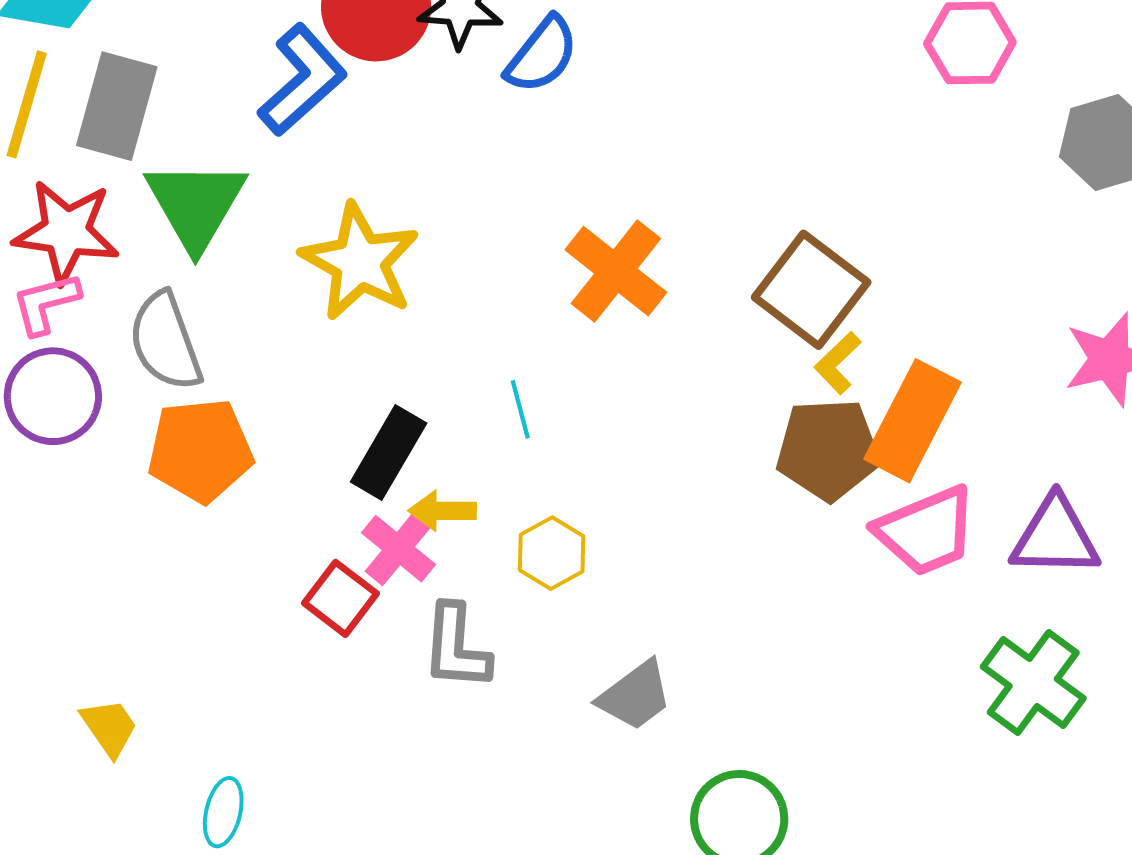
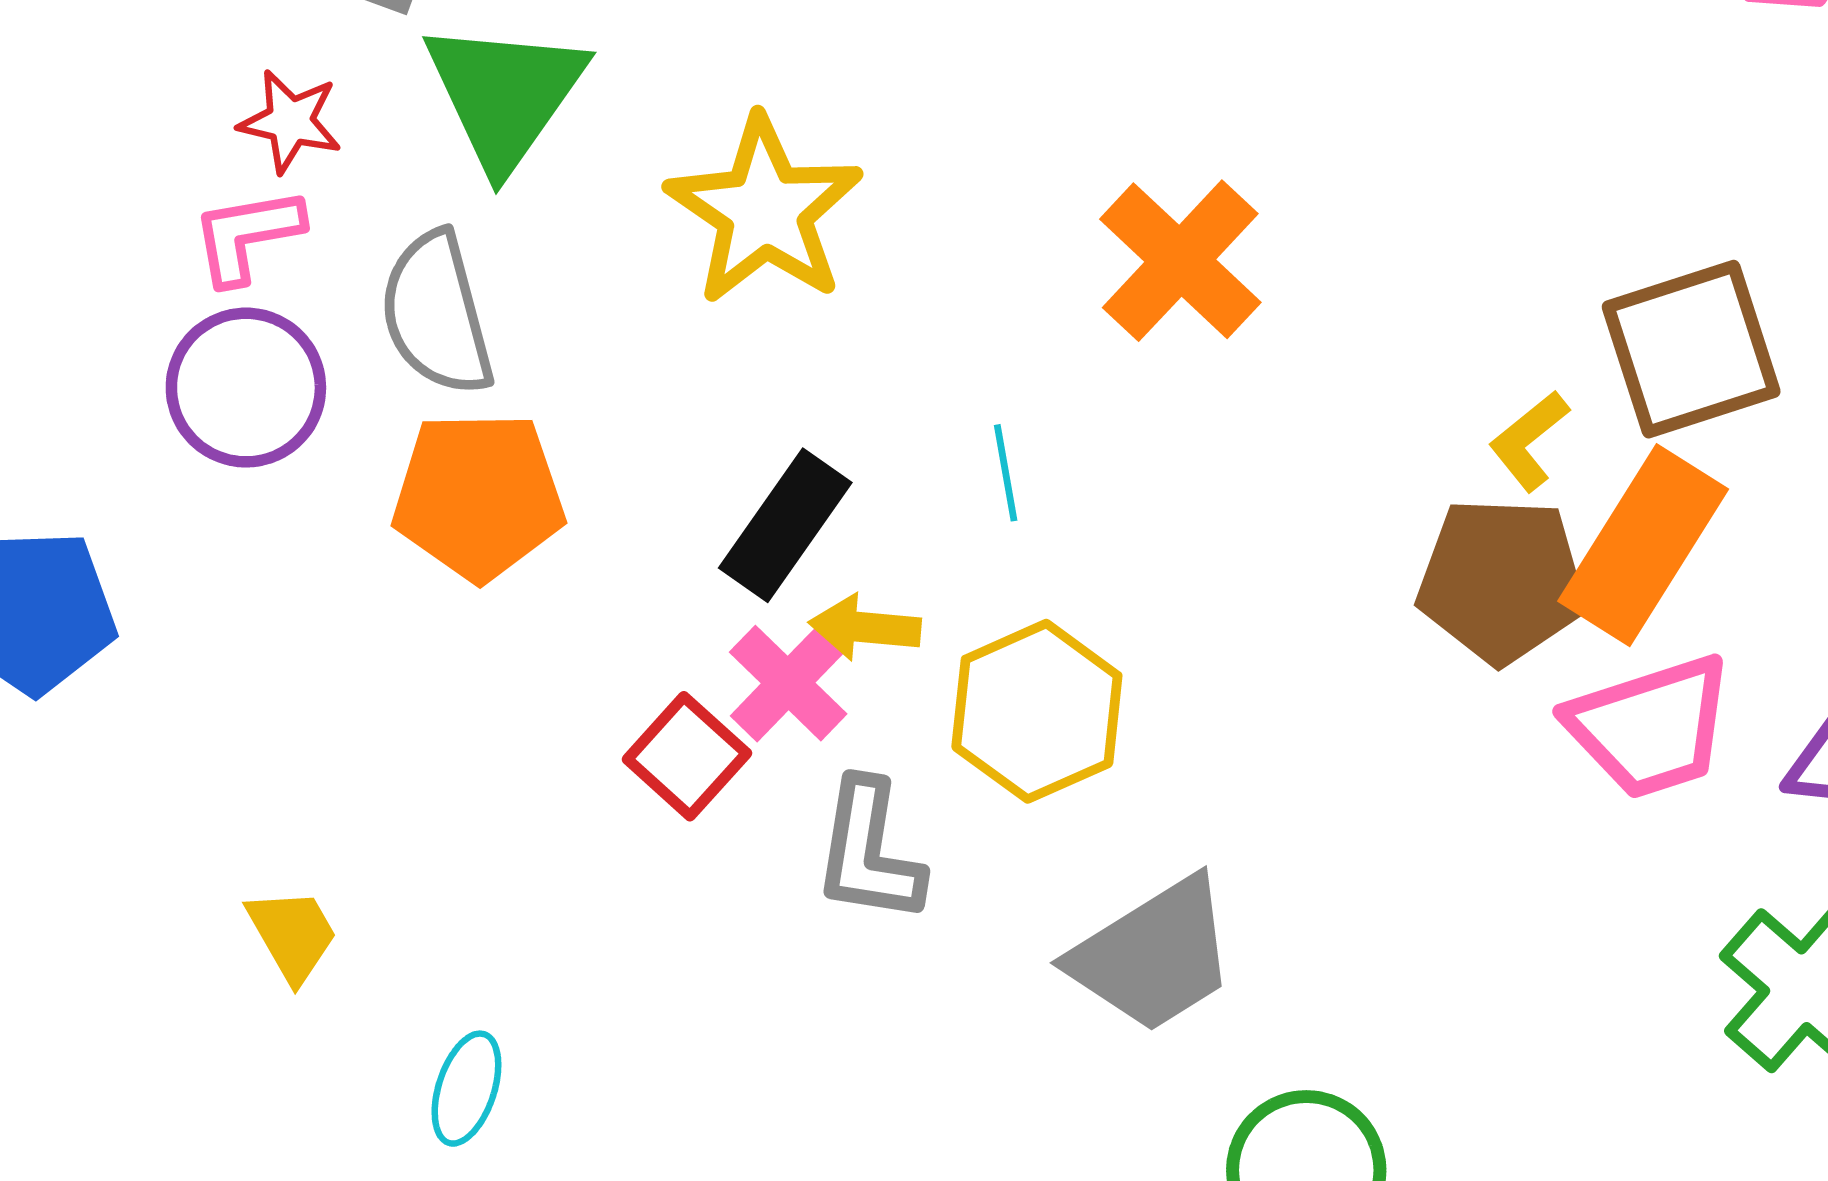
red star: (66, 232) -> (290, 121), size x0.6
brown square: (811, 290) -> (1691, 349), moved, turned 30
yellow hexagon: (552, 553) -> (1037, 711), size x1.5
gray trapezoid: (635, 696) -> (1154, 955), size x1.4

